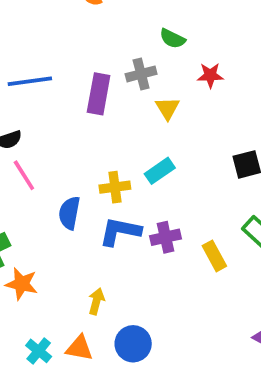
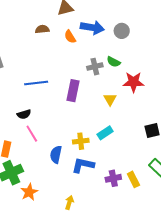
gray cross: (141, 74) -> (95, 67), moved
red star: (210, 75) -> (133, 82), size x1.5
purple cross: (166, 237) -> (113, 178), moved
orange star: (22, 284) -> (29, 192), turned 30

